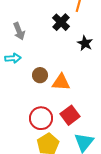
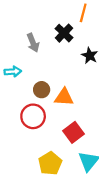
gray arrow: (19, 31) -> (33, 43), moved
red circle: (41, 118) -> (33, 116), moved

